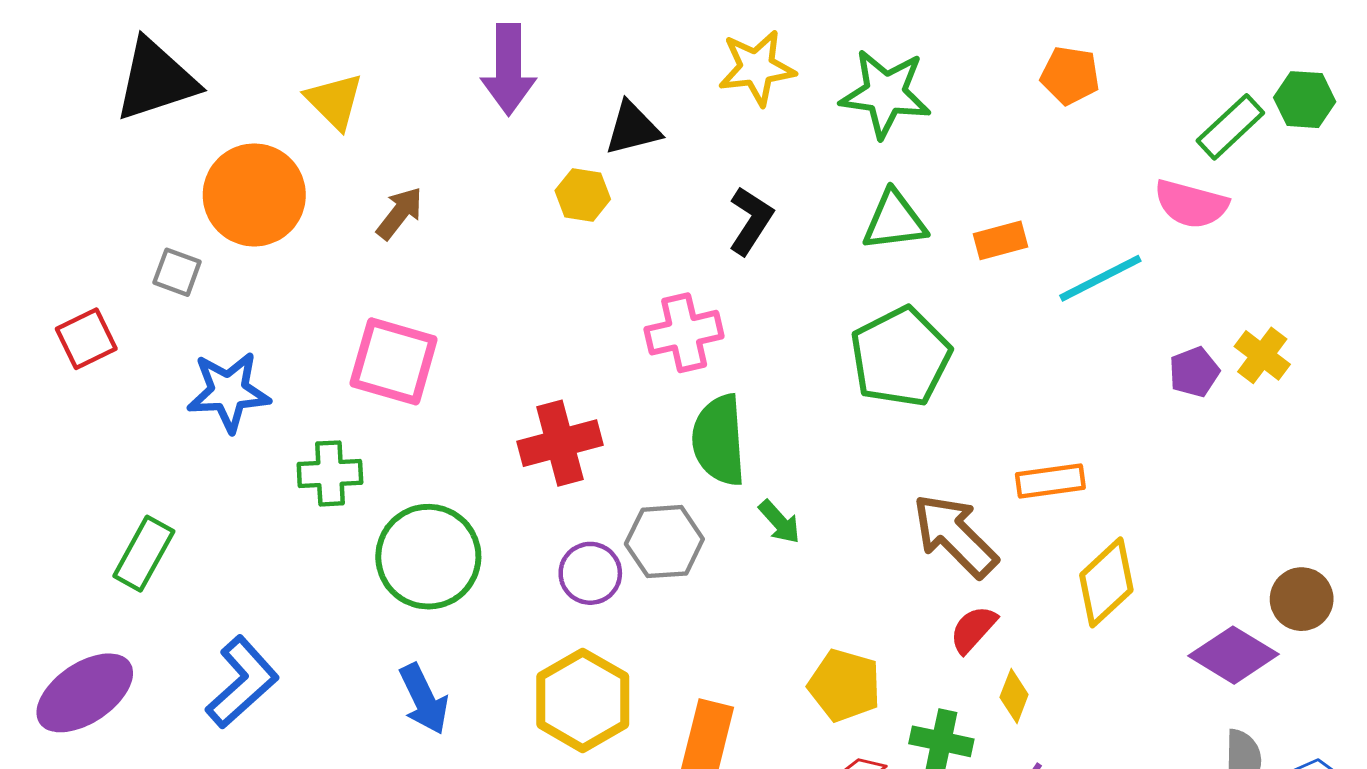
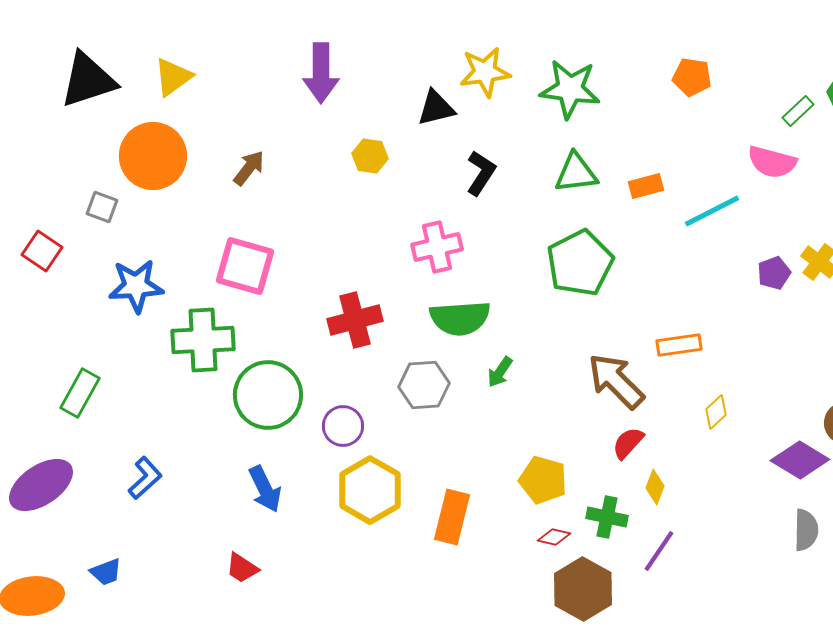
yellow triangle: (334, 101) -> (173, 77), moved, turned 39
green rectangle: (1230, 127) -> (798, 111), size x0.7
black triangle: (633, 128) -> (436, 108), moved
red square: (86, 339) -> (42, 251), turned -30
green semicircle: (719, 440) -> (460, 318), turned -90
green cross: (330, 473) -> (203, 340), size x1.5
green arrow: (779, 522) -> (500, 372), turned 76
purple circle: (590, 573) -> (343, 426), moved
yellow diamond: (1106, 582) -> (716, 412), size x0.6
blue L-shape: (242, 682) -> (145, 478), size x0.7

